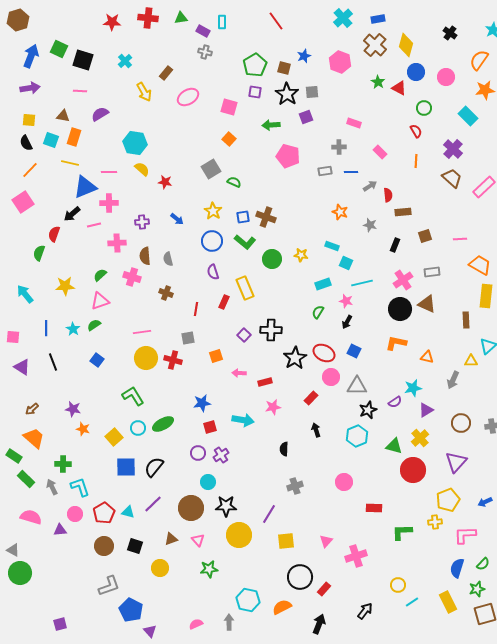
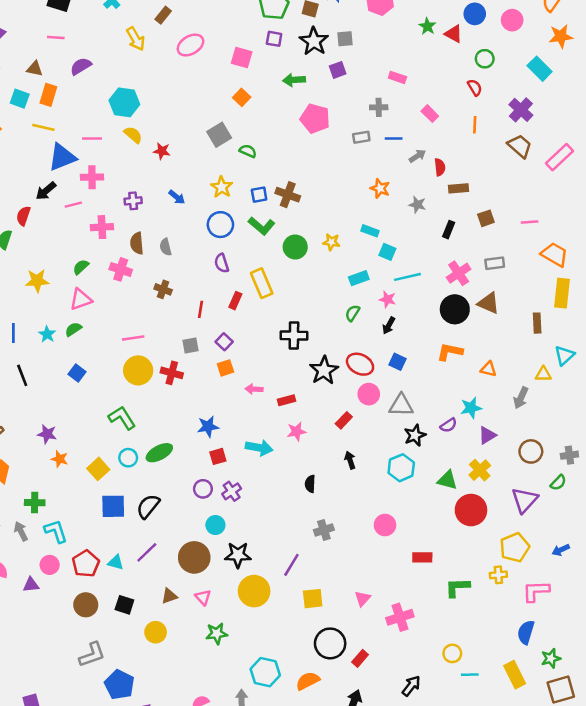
purple square: (244, 335) -> (224, 342), moved
green semicircle: (483, 564) -> (558, 483), moved
cyan line: (412, 602) -> (470, 675), turned 32

